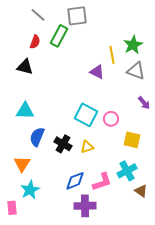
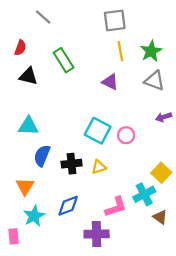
gray square: (77, 16) -> (115, 20), moved
green rectangle: (59, 36) -> (64, 60), moved, turned -60
red semicircle: (35, 42) -> (20, 48), moved
yellow line: (112, 55) -> (120, 51), moved
purple arrow: (144, 103) -> (164, 117), turned 112
yellow square: (132, 140) -> (161, 173), moved, turned 30
black cross: (63, 144) -> (72, 164), turned -36
blue diamond: (75, 181) -> (68, 206), moved

